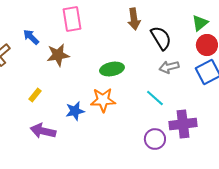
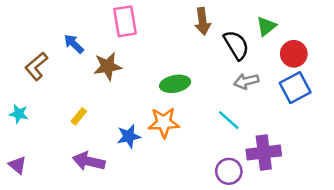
green triangle: (200, 23) -> (266, 26), moved

